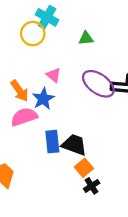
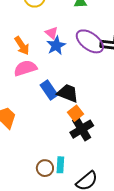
blue star: (43, 99) -> (56, 46), moved
blue rectangle: (52, 142) -> (49, 90), turned -30
black cross: (92, 186) -> (82, 129), size x1.6

